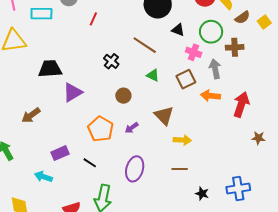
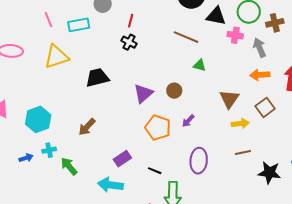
black triangle: (178, 30) -> (216, 16), size x1.5
black cross: (111, 61) -> (129, 42), moved
brown square: (186, 79) -> (265, 107), moved
purple triangle: (73, 92) -> (143, 94), moved
brown triangle: (164, 116) -> (229, 99), moved, turned 30
black line: (90, 163) -> (155, 171), moved
cyan arrow: (43, 177) -> (110, 185), size x1.4
black star: (202, 194) -> (269, 173), size x1.6

